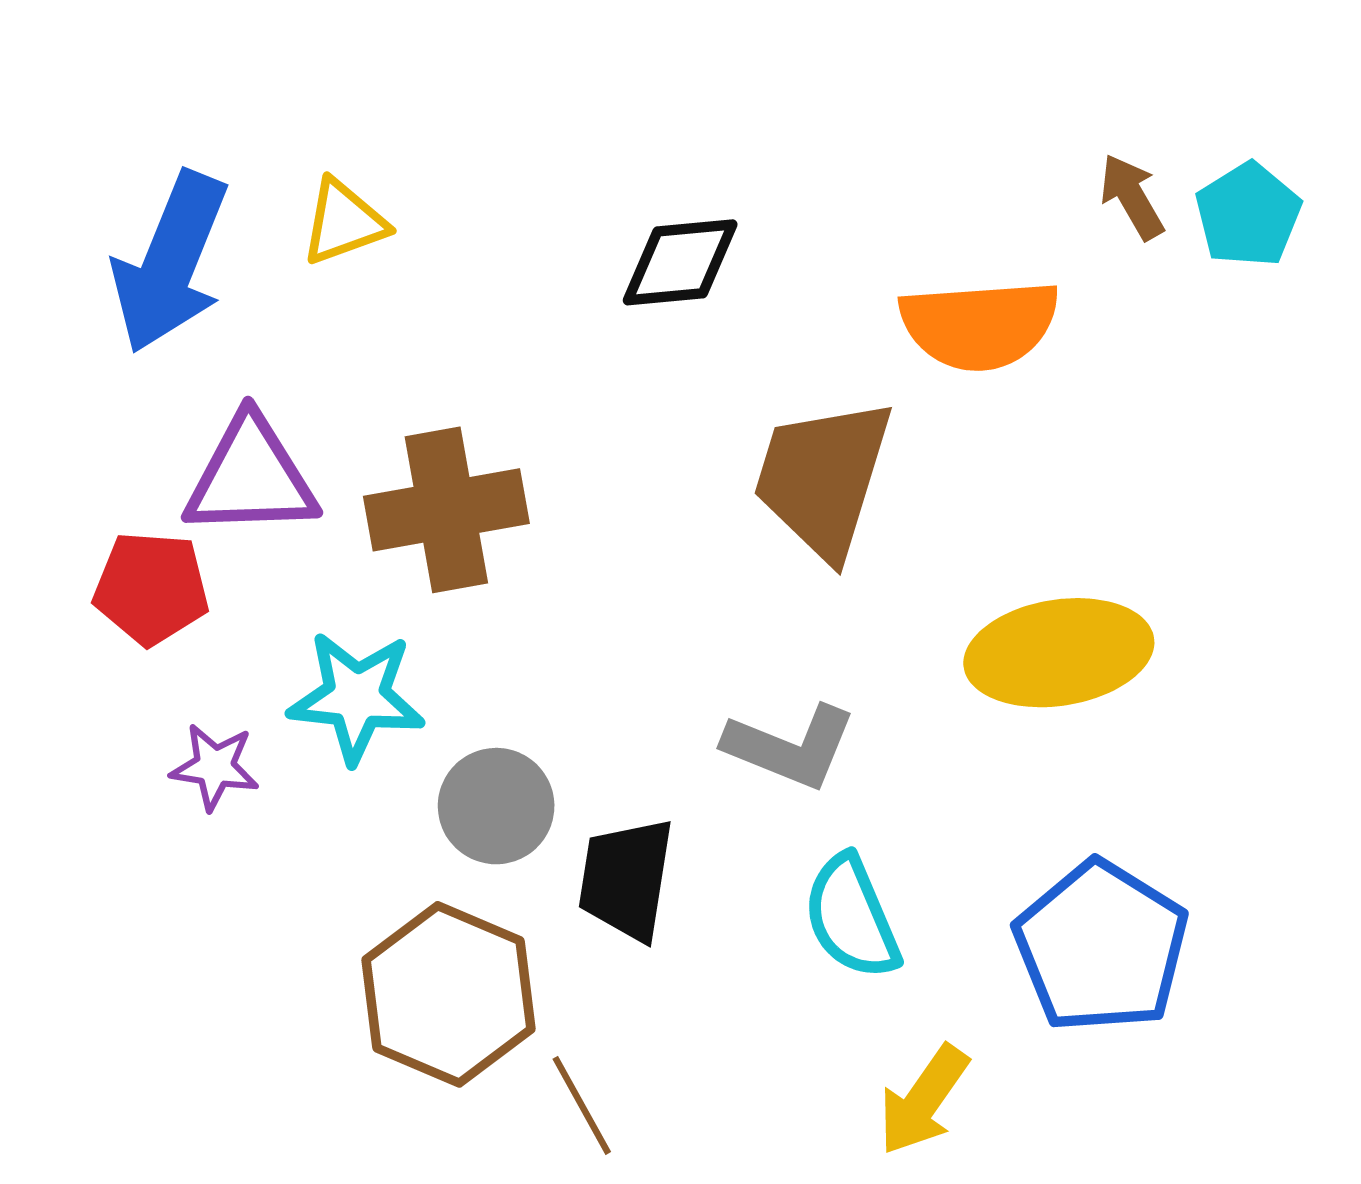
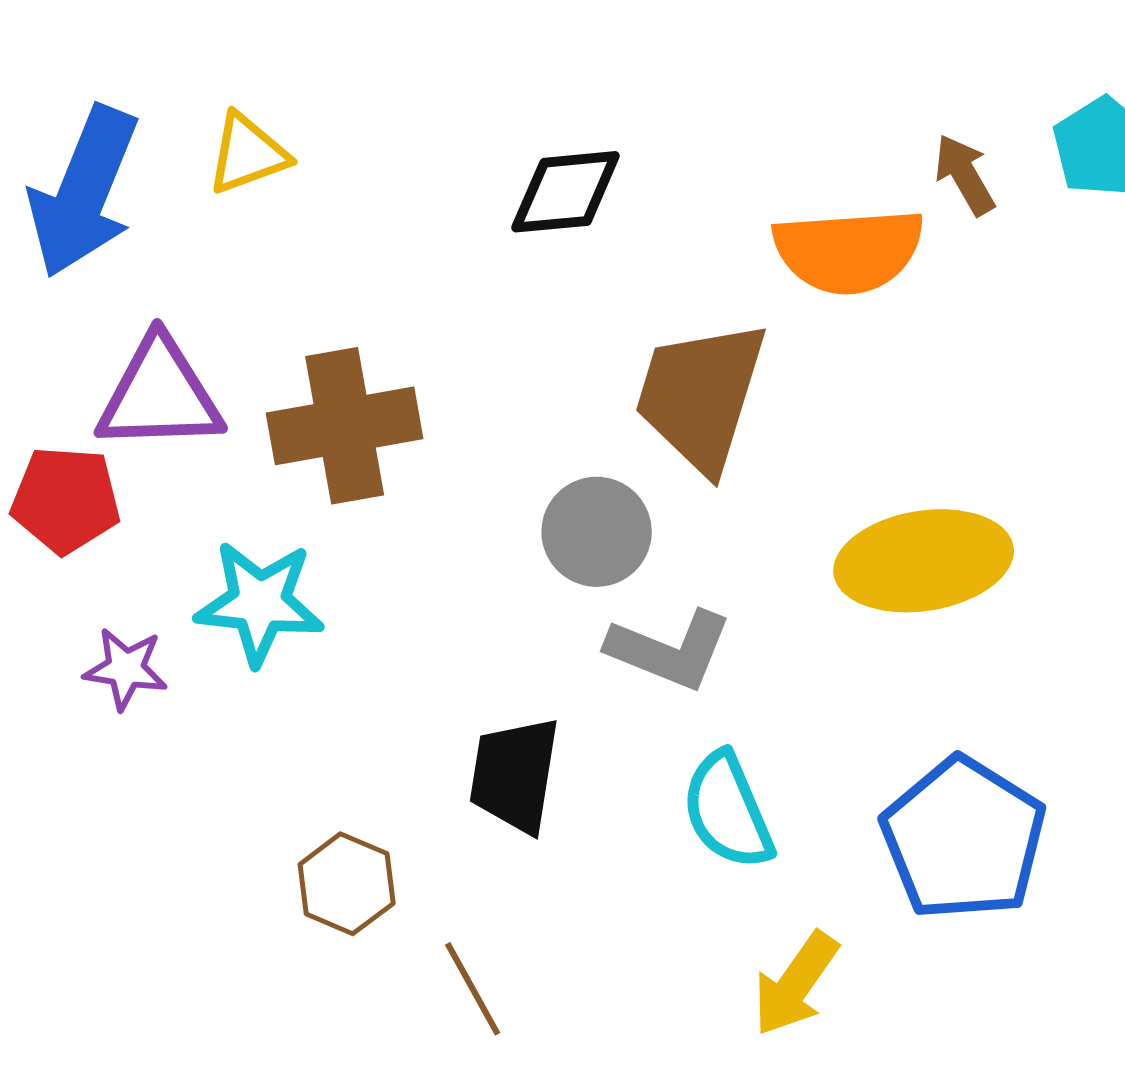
brown arrow: (1132, 197) -> (965, 175), moved
gray circle: (496, 806) -> (597, 532), moved
brown hexagon: (449, 994) -> (347, 884), size x0.6

